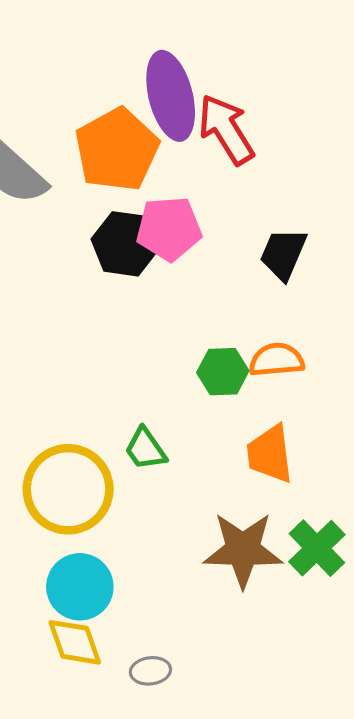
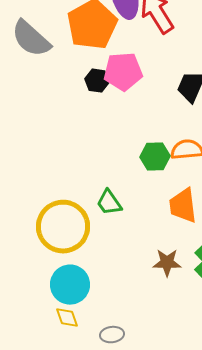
black hexagon: (125, 244) -> (97, 81), size x0.6
brown star: (243, 550) -> (167, 263), size x0.6
yellow diamond: (75, 642) -> (67, 318), size x0.7

